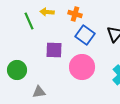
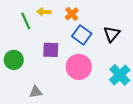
orange cross: (75, 14) -> (72, 14), turned 32
green circle: (17, 70) -> (14, 60), moved

